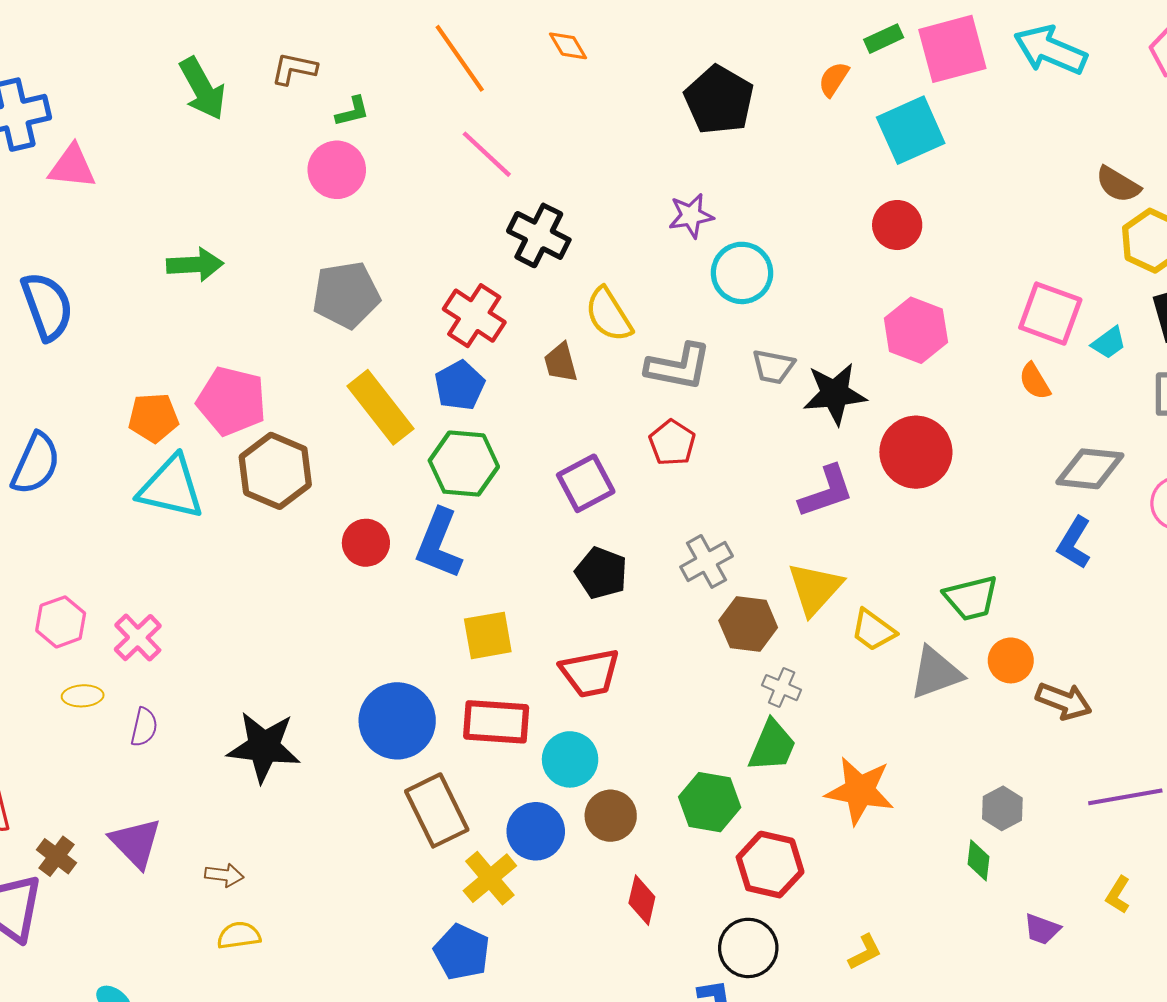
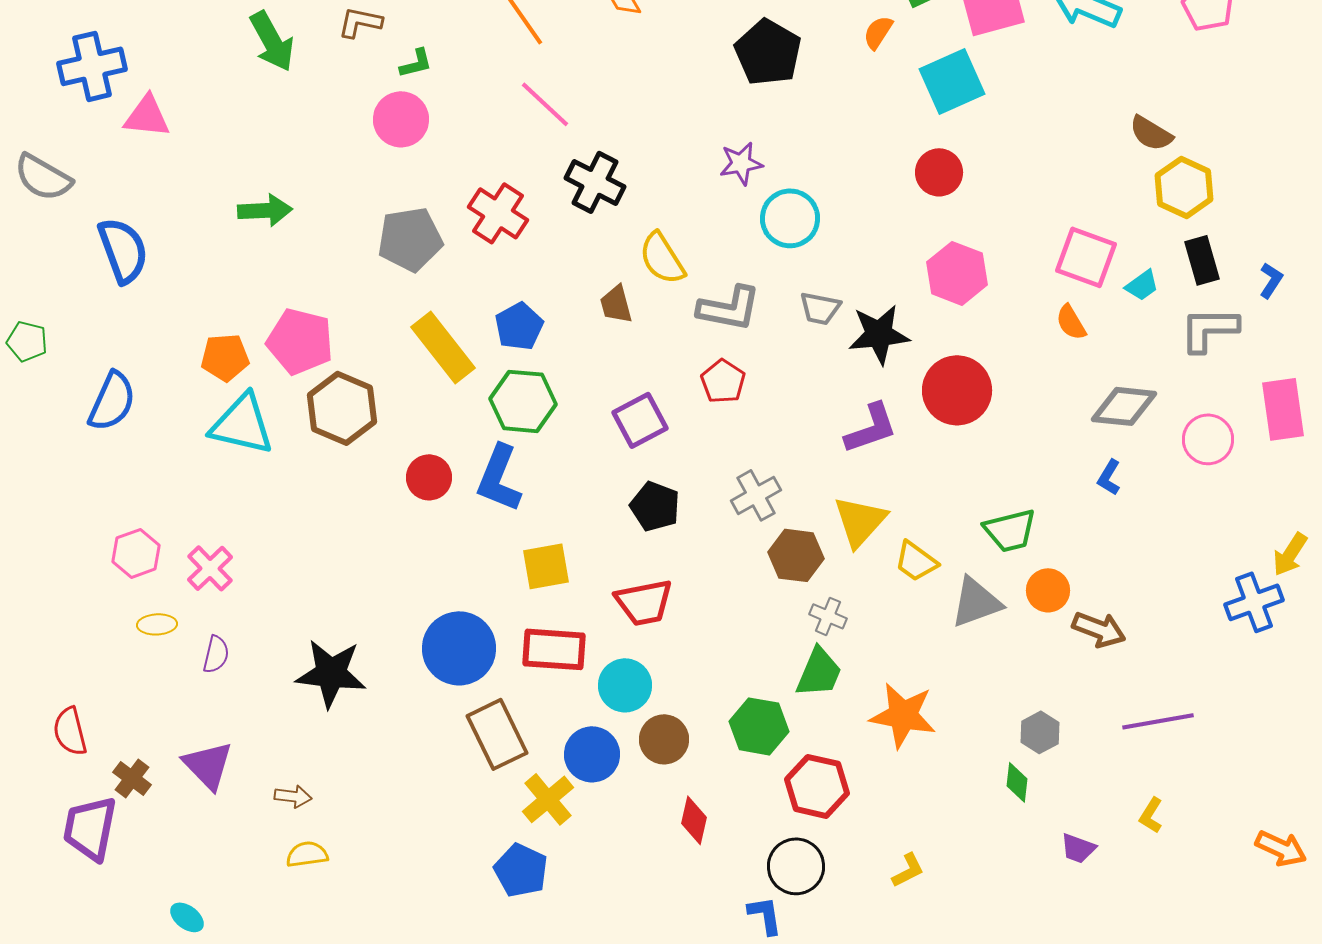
red cross: (474, 316) -> (498, 213), moved
blue L-shape: (1074, 543) -> (1109, 477), size x0.7

